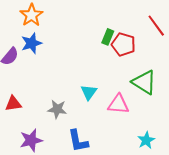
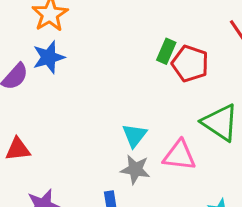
gray star: (57, 109) -> (135, 169), moved

